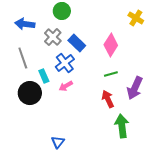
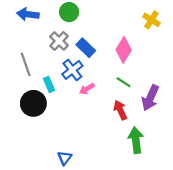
blue arrow: (25, 24) -> (28, 14), moved
green line: (111, 74) -> (124, 82), turned 48
pink arrow: (66, 86) -> (87, 89), moved

